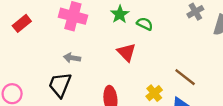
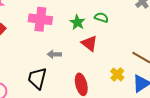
green star: (120, 14) -> (77, 22), moved
gray arrow: (72, 58) -> (54, 54), moved

